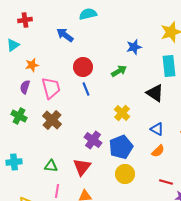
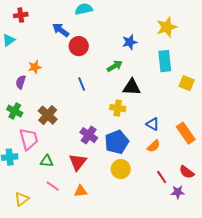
orange star: (32, 65) -> (35, 67), moved
red circle: (83, 67) -> (79, 46), moved
pink trapezoid: (51, 88) -> (29, 139), moved
black triangle: (155, 93) -> (132, 87), moved, turned -30
yellow cross: (122, 113) -> (118, 108), turned -35
red line: (166, 182) -> (162, 177), turned 40
pink line: (57, 191) -> (53, 186), turned -64

